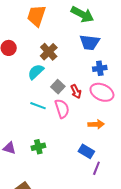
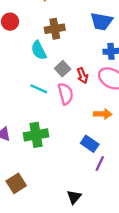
brown cross: (49, 52) -> (55, 29), turned 30
cyan semicircle: (36, 72) -> (39, 50), turned -78
green cross: (38, 147) -> (36, 135), size x1.5

